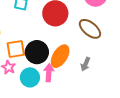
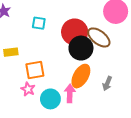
brown ellipse: (90, 29) -> (99, 37), moved
black circle: (37, 52) -> (81, 48), moved

